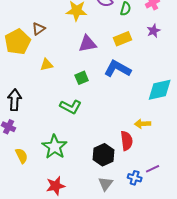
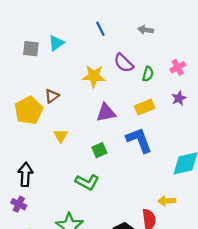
yellow triangle: (47, 65) -> (61, 136), turned -48
blue L-shape: (118, 69) -> (139, 140), turned 40

